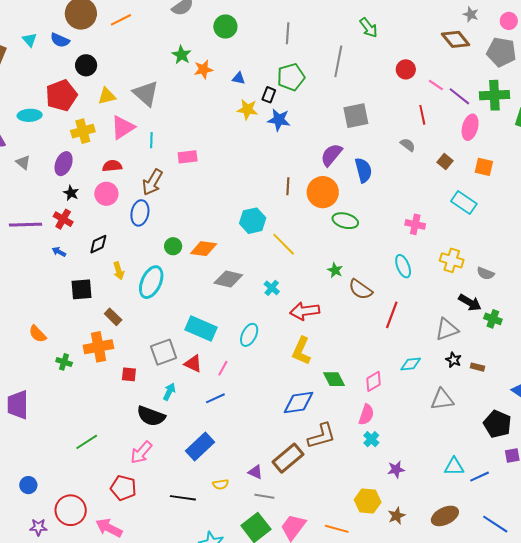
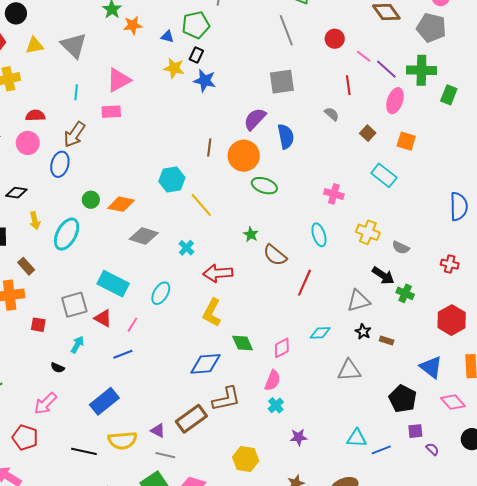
gray line: (338, 61) -> (286, 30), moved, turned -36
green pentagon: (291, 77) -> (196, 25), moved
pink triangle: (123, 127) -> (119, 80), moved
black diamond: (98, 244) -> (16, 193), turned 30
black semicircle: (151, 416) -> (58, 368), size x0.5
yellow semicircle: (221, 484) -> (122, 440), size x1.8
yellow hexagon: (368, 501) -> (246, 459), moved

